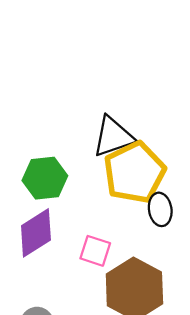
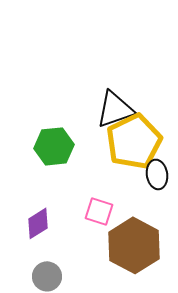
purple diamond: (36, 233) -> (38, 223), moved, size x0.7

